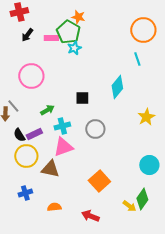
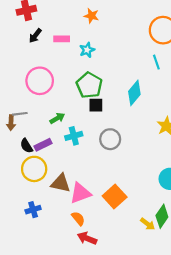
green pentagon: (68, 32) -> (89, 85), moved
gray line: (13, 106) -> (20, 114), turned -56
pink triangle: (63, 147) -> (80, 193), moved
orange semicircle: (54, 207) -> (78, 218), moved, turned 56
red arrow: (90, 216) -> (87, 238), moved

